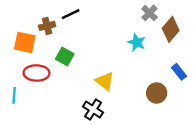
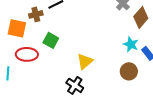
cyan star: (137, 42) -> (131, 44), moved
yellow triangle: (105, 81) -> (85, 61), turned 42

